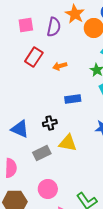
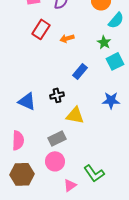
blue rectangle: (73, 99) -> (80, 71), turned -42
gray rectangle: (42, 153) -> (57, 138), moved

